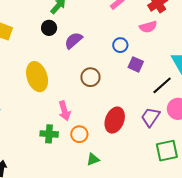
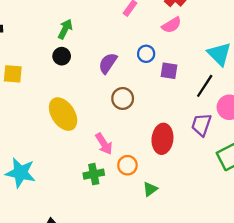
purple semicircle: (73, 40) -> (108, 63), moved

